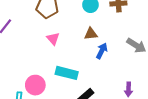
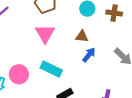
pink triangle: (53, 39) -> (45, 34), size x1.5

